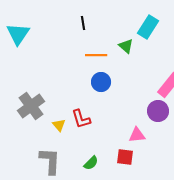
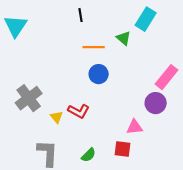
red L-shape: (81, 119) -> (79, 111), turned -45

